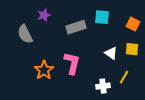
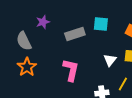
white triangle: (111, 53) -> (110, 60), turned 32
orange star: (44, 70) -> (27, 67), moved

